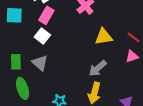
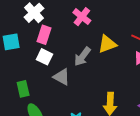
gray triangle: (40, 63) -> (62, 77), moved
gray arrow: (98, 68) -> (82, 56), moved

